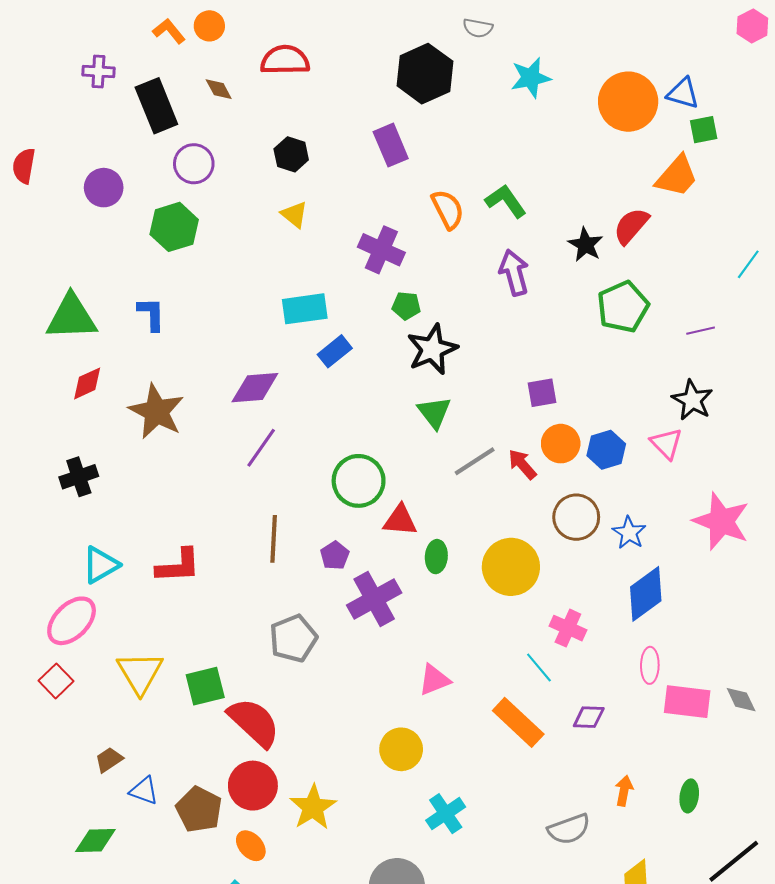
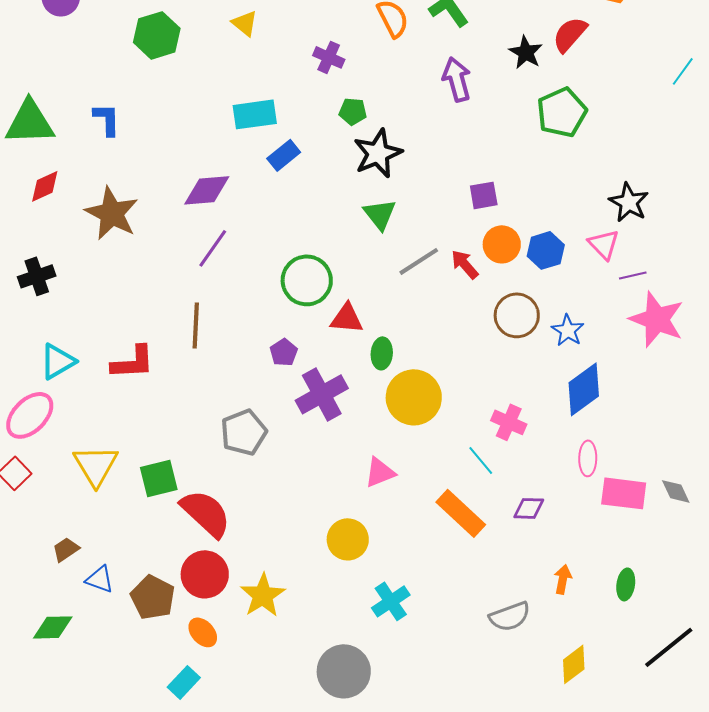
green hexagon: (174, 227) -> (157, 35), moved
purple cross: (381, 250) -> (329, 57), size x0.7
purple line: (701, 331) -> (633, 275), moved
brown line: (274, 539) -> (196, 325), moved
yellow circle: (511, 567) -> (414, 397), moved

